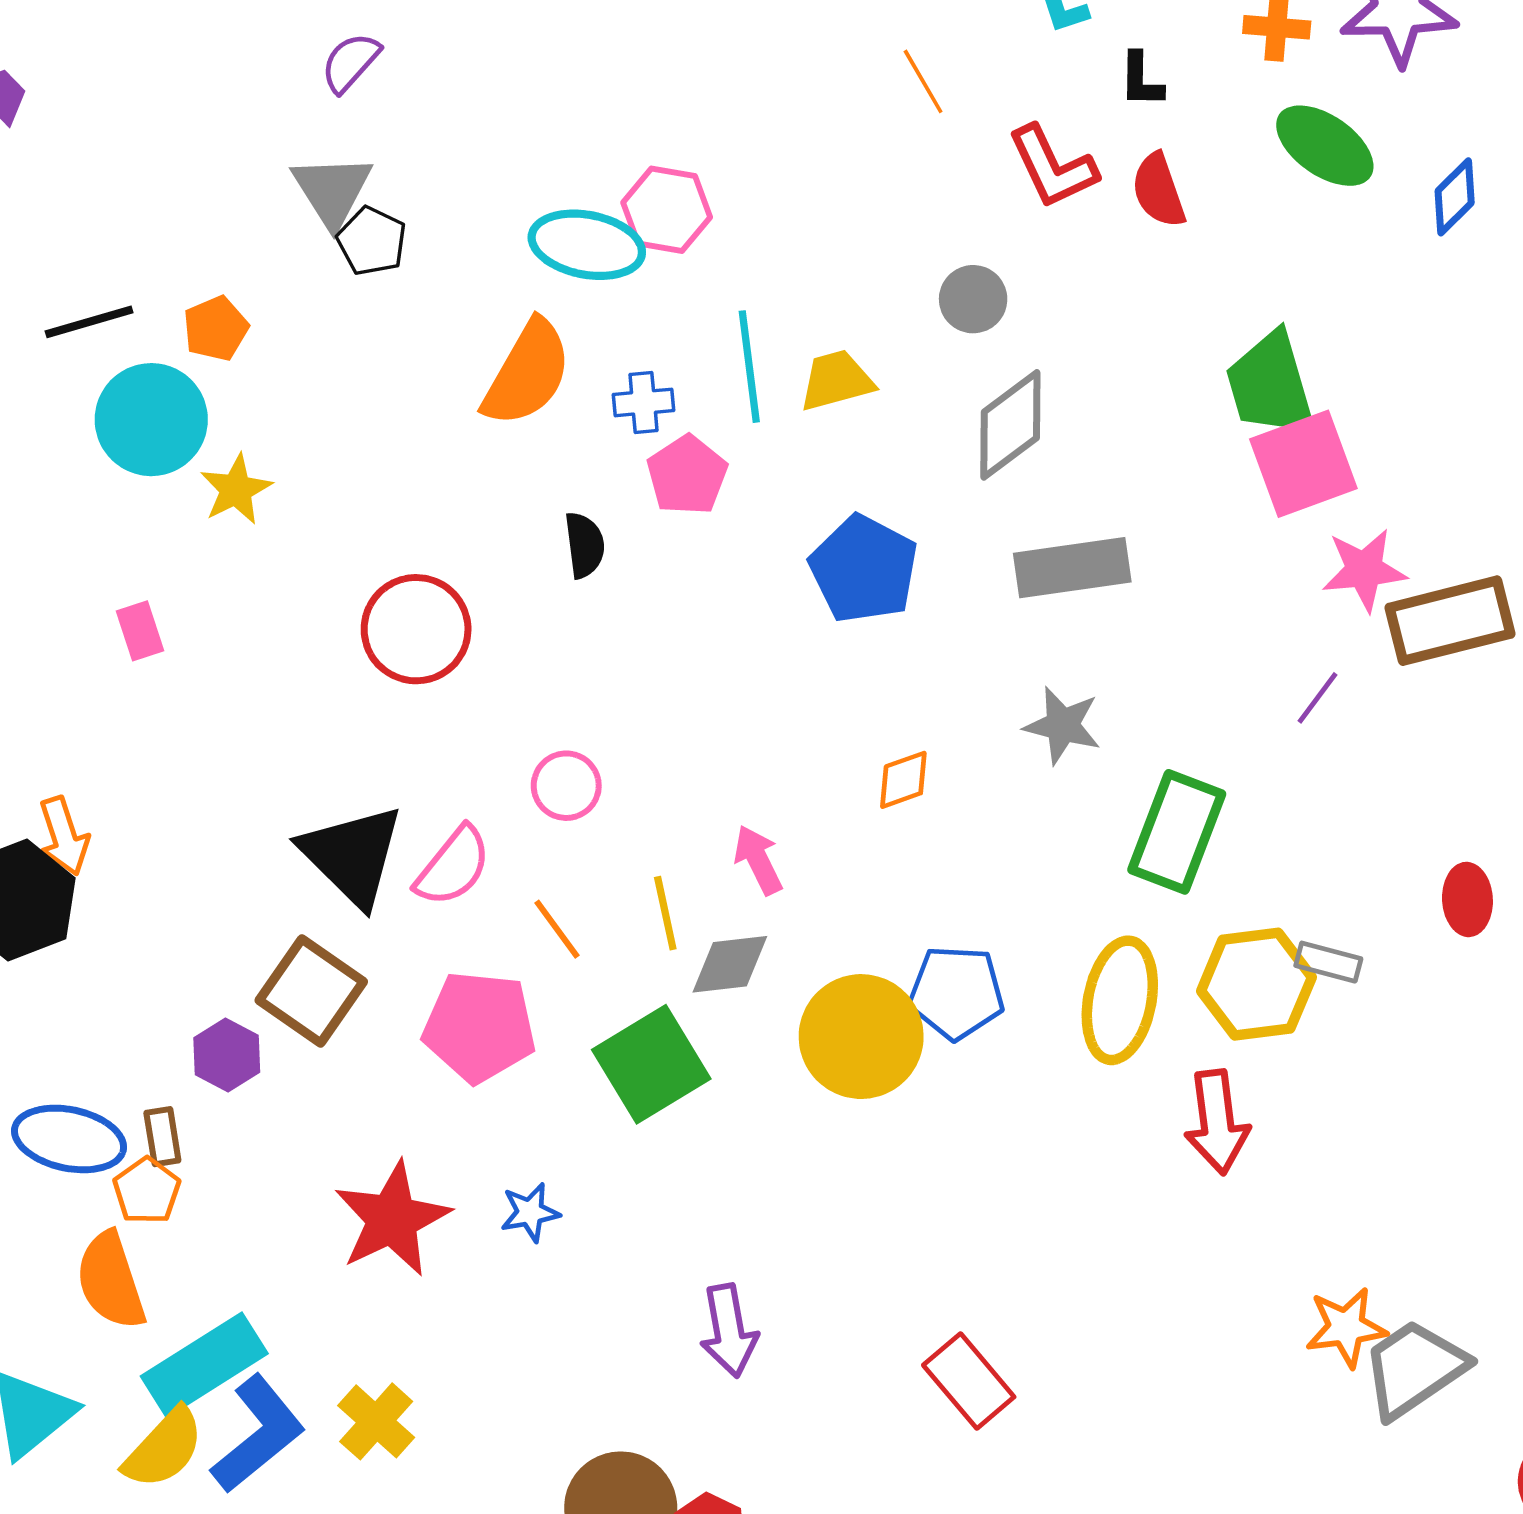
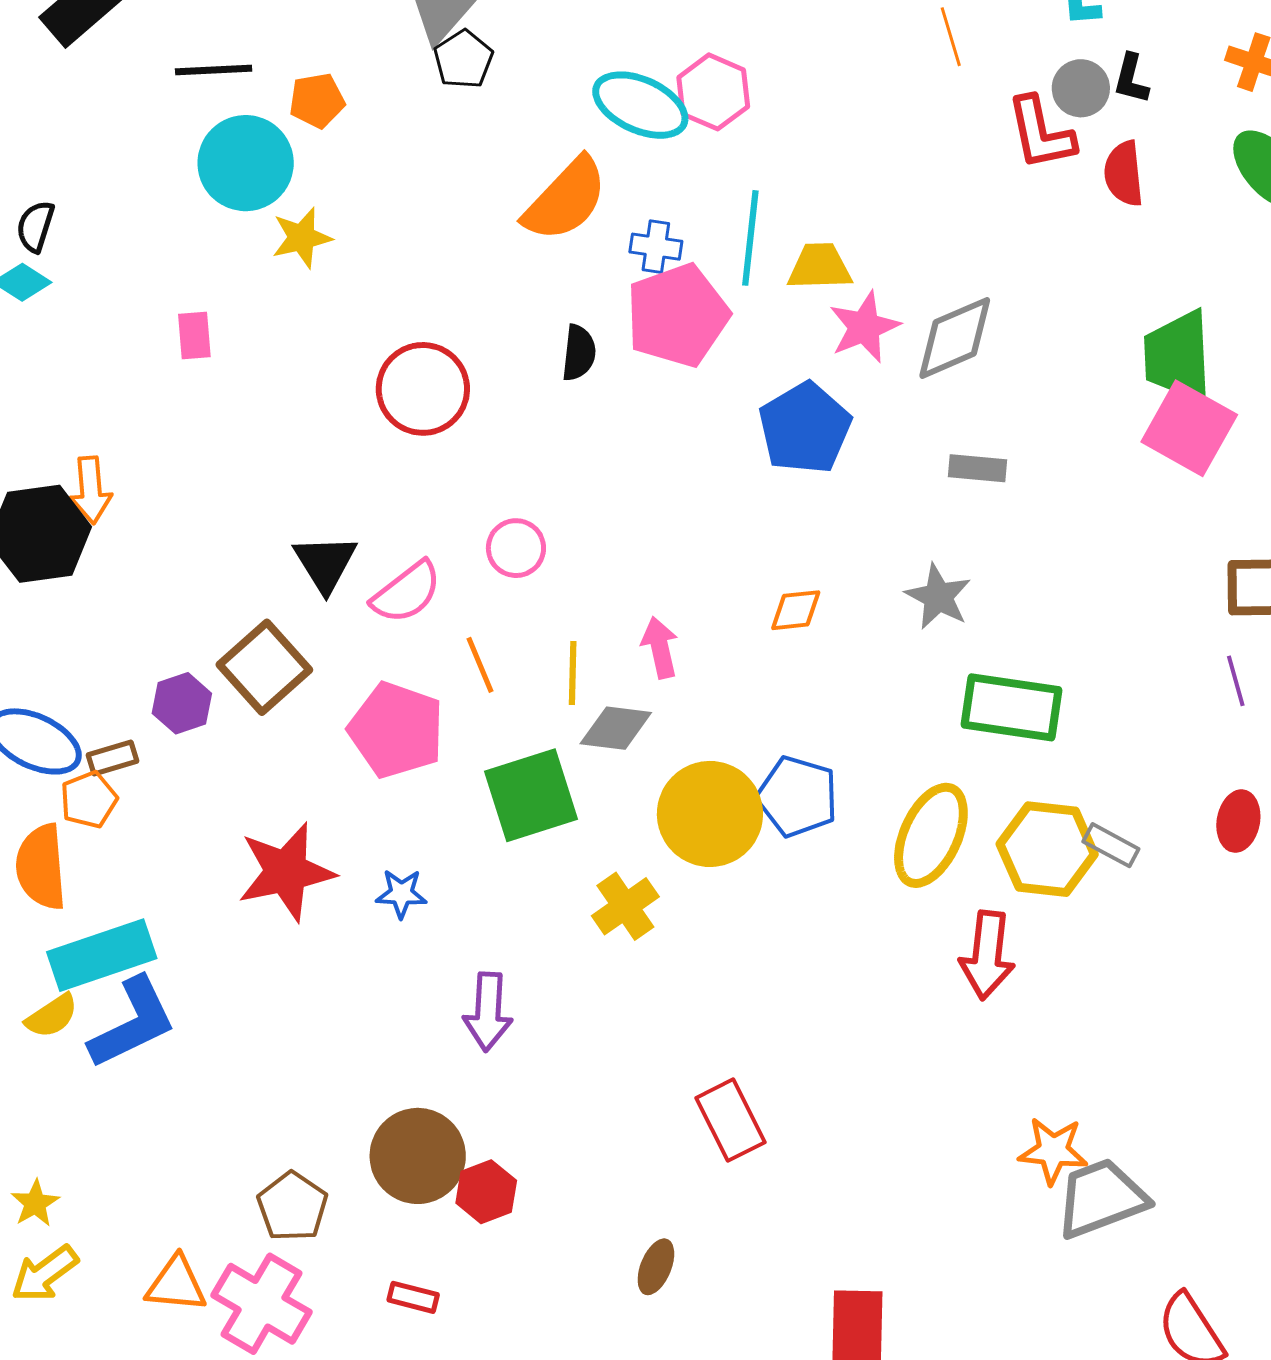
gray circle: (973, 299) -> (1081, 88), moved
pink square: (1303, 464) -> (1189, 428), turned 36
pink pentagon: (687, 475) -> (677, 315), size x1.5
gray rectangle: (1072, 568) -> (978, 468), size x0.6
pink star: (1364, 570) -> (864, 327), moved, turned -30
purple line: (1318, 698) -> (1236, 681), moved, turned -66
green rectangle: (1177, 832) -> (1011, 707), turned 64
black triangle: (352, 855) -> (325, 563), size x0.7
brown rectangle: (162, 1137) -> (112, 758), turned 69
purple arrow: (729, 1331) -> (488, 1012), moved
yellow cross: (376, 1421) -> (625, 906), moved
yellow semicircle: (164, 1448) -> (52, 1016), size x0.7

